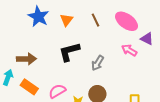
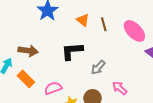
orange triangle: (66, 20) -> (83, 20), moved, turned -40
pink arrow: (129, 50) -> (120, 88), moved

